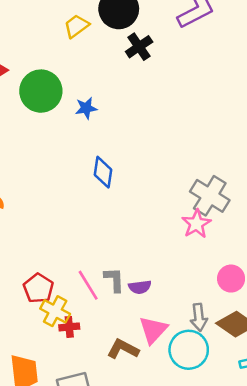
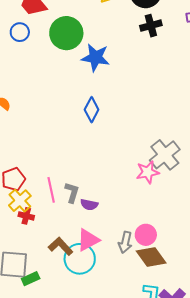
blue star: (86, 108) -> (96, 58), size x1.6
pink circle: (231, 279) -> (146, 235), moved
cyan circle: (189, 350) -> (80, 259), moved

